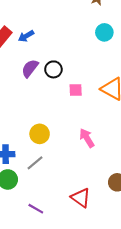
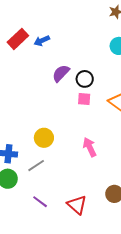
purple semicircle: (30, 68) -> (61, 73), moved
black circle: (53, 69) -> (85, 79), moved
purple line: (36, 209) -> (40, 202), moved

